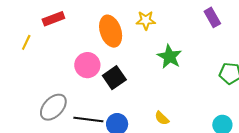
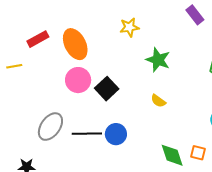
orange ellipse: (111, 31) -> (75, 44), moved
yellow line: (26, 42) -> (14, 66), turned 63
yellow semicircle: (162, 118) -> (158, 101), moved

